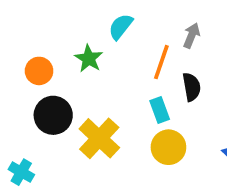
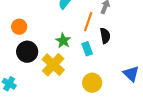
green star: (89, 59) -> (63, 41), moved
yellow circle: (168, 147) -> (92, 83), moved

